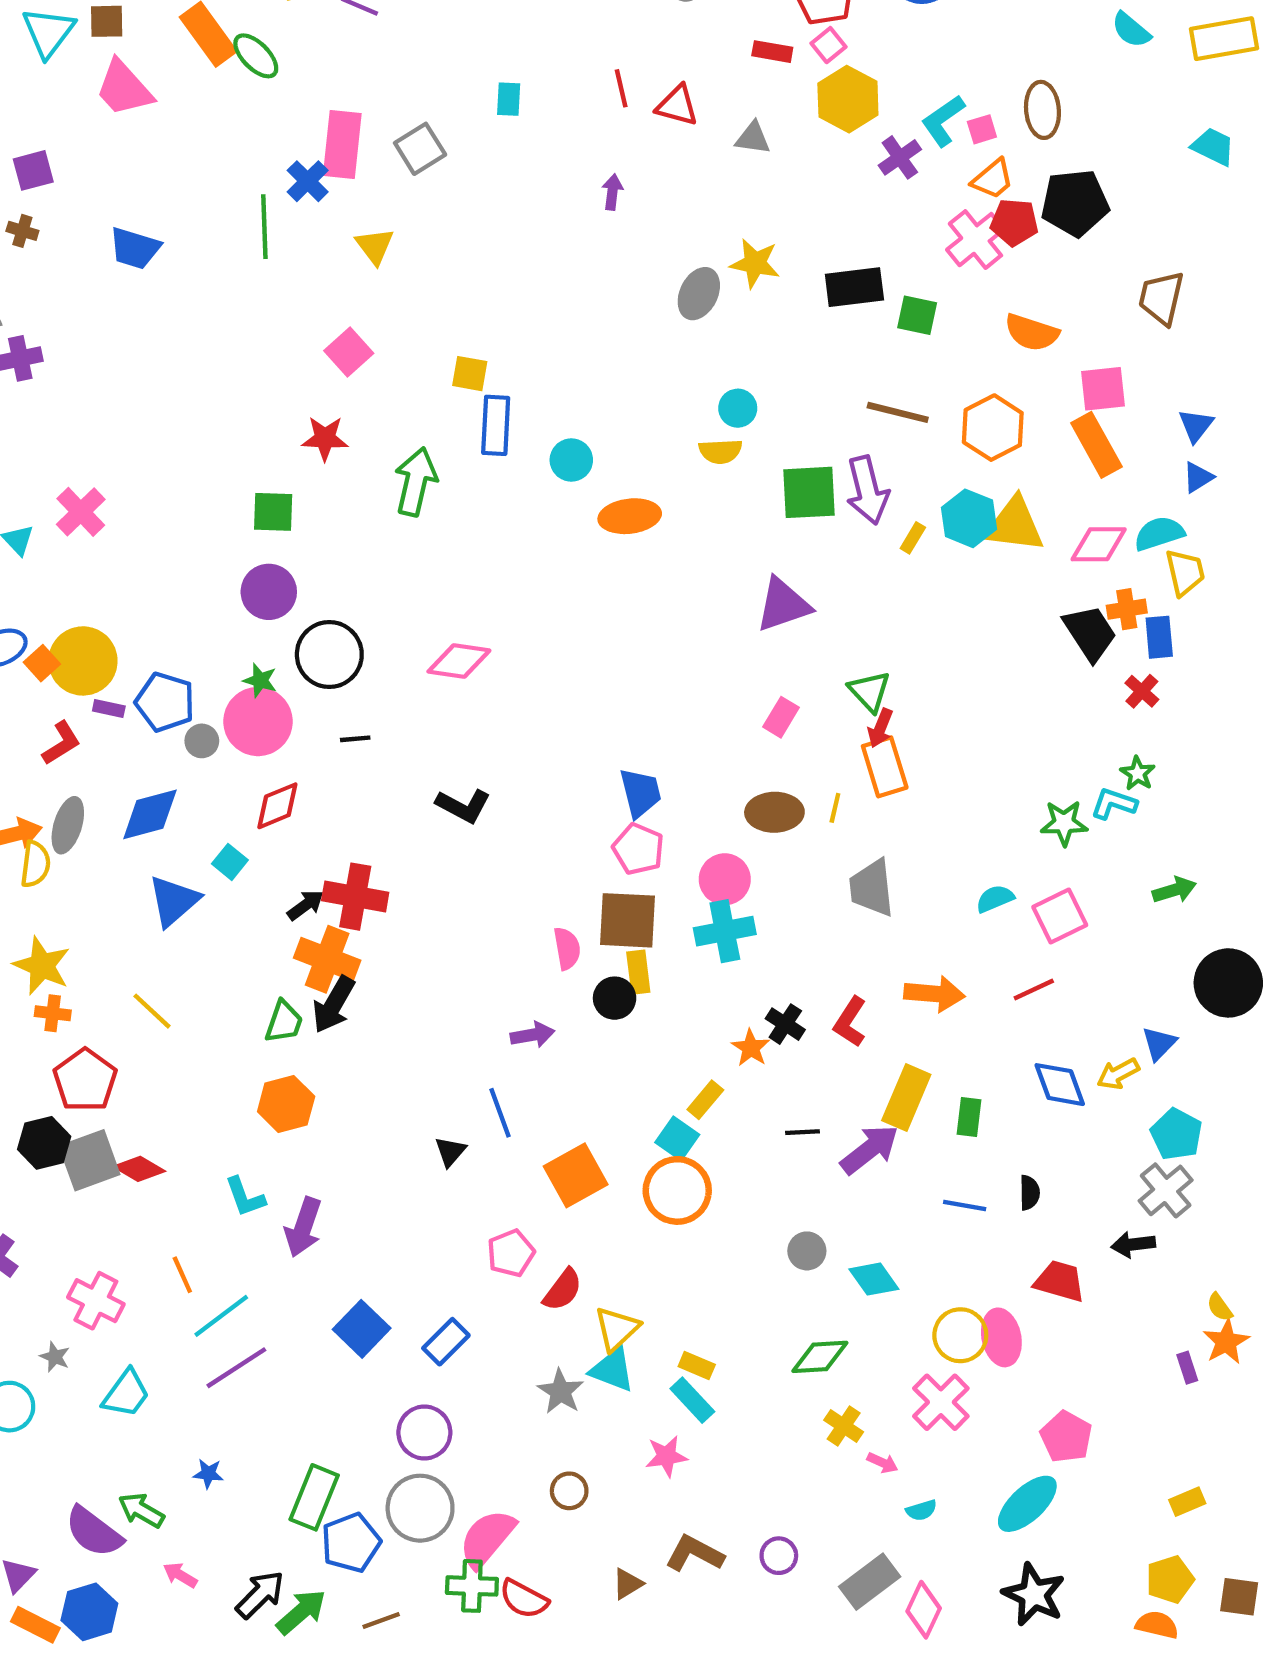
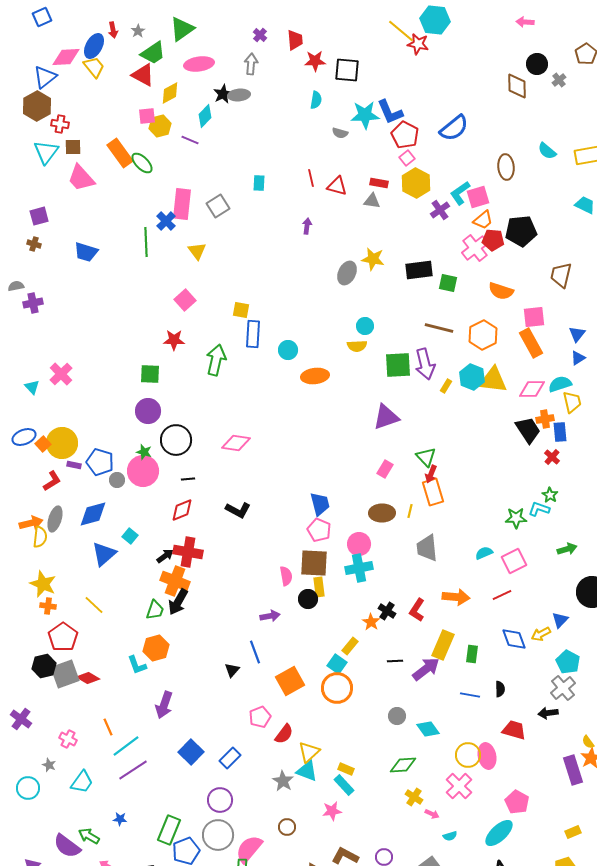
red rectangle: (772, 52) -> (379, 183), moved
brown ellipse: (1042, 110) -> (506, 167), moved
pink square: (982, 129) -> (478, 197), size x1.6
red diamond: (277, 806) -> (182, 510), moved
cyan L-shape: (245, 1197) -> (137, 665), moved
pink cross: (96, 1301) -> (68, 739), size x0.7
purple rectangle: (1187, 1368) -> (573, 770), size x2.0

